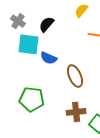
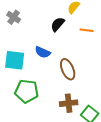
black semicircle: (46, 24) -> (58, 24), moved
cyan square: (29, 44) -> (15, 60), moved

